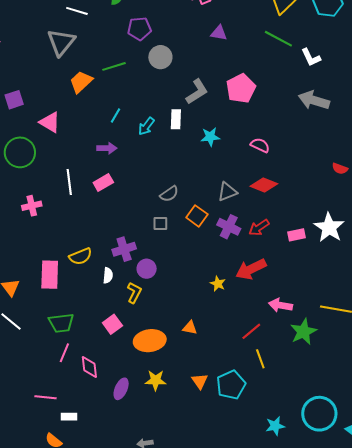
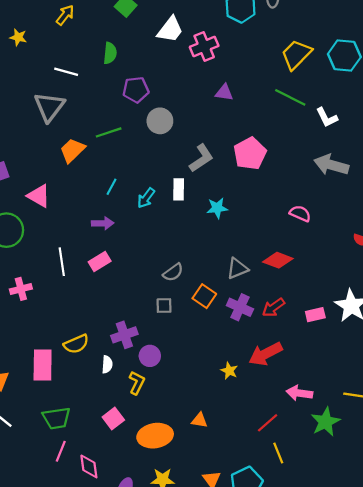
pink semicircle: (260, 145) -> (300, 213), moved

